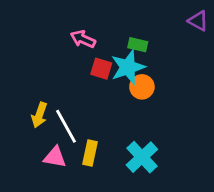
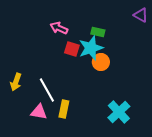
yellow arrow: (39, 115) -> (16, 82), moved
cyan cross: (142, 157) -> (119, 112), moved

